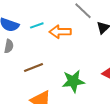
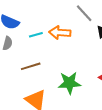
cyan line: (37, 25) -> (36, 35), moved

